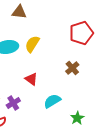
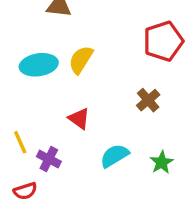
purple cross: (13, 103) -> (49, 159), turned -32
green star: (77, 118) -> (162, 162), moved

